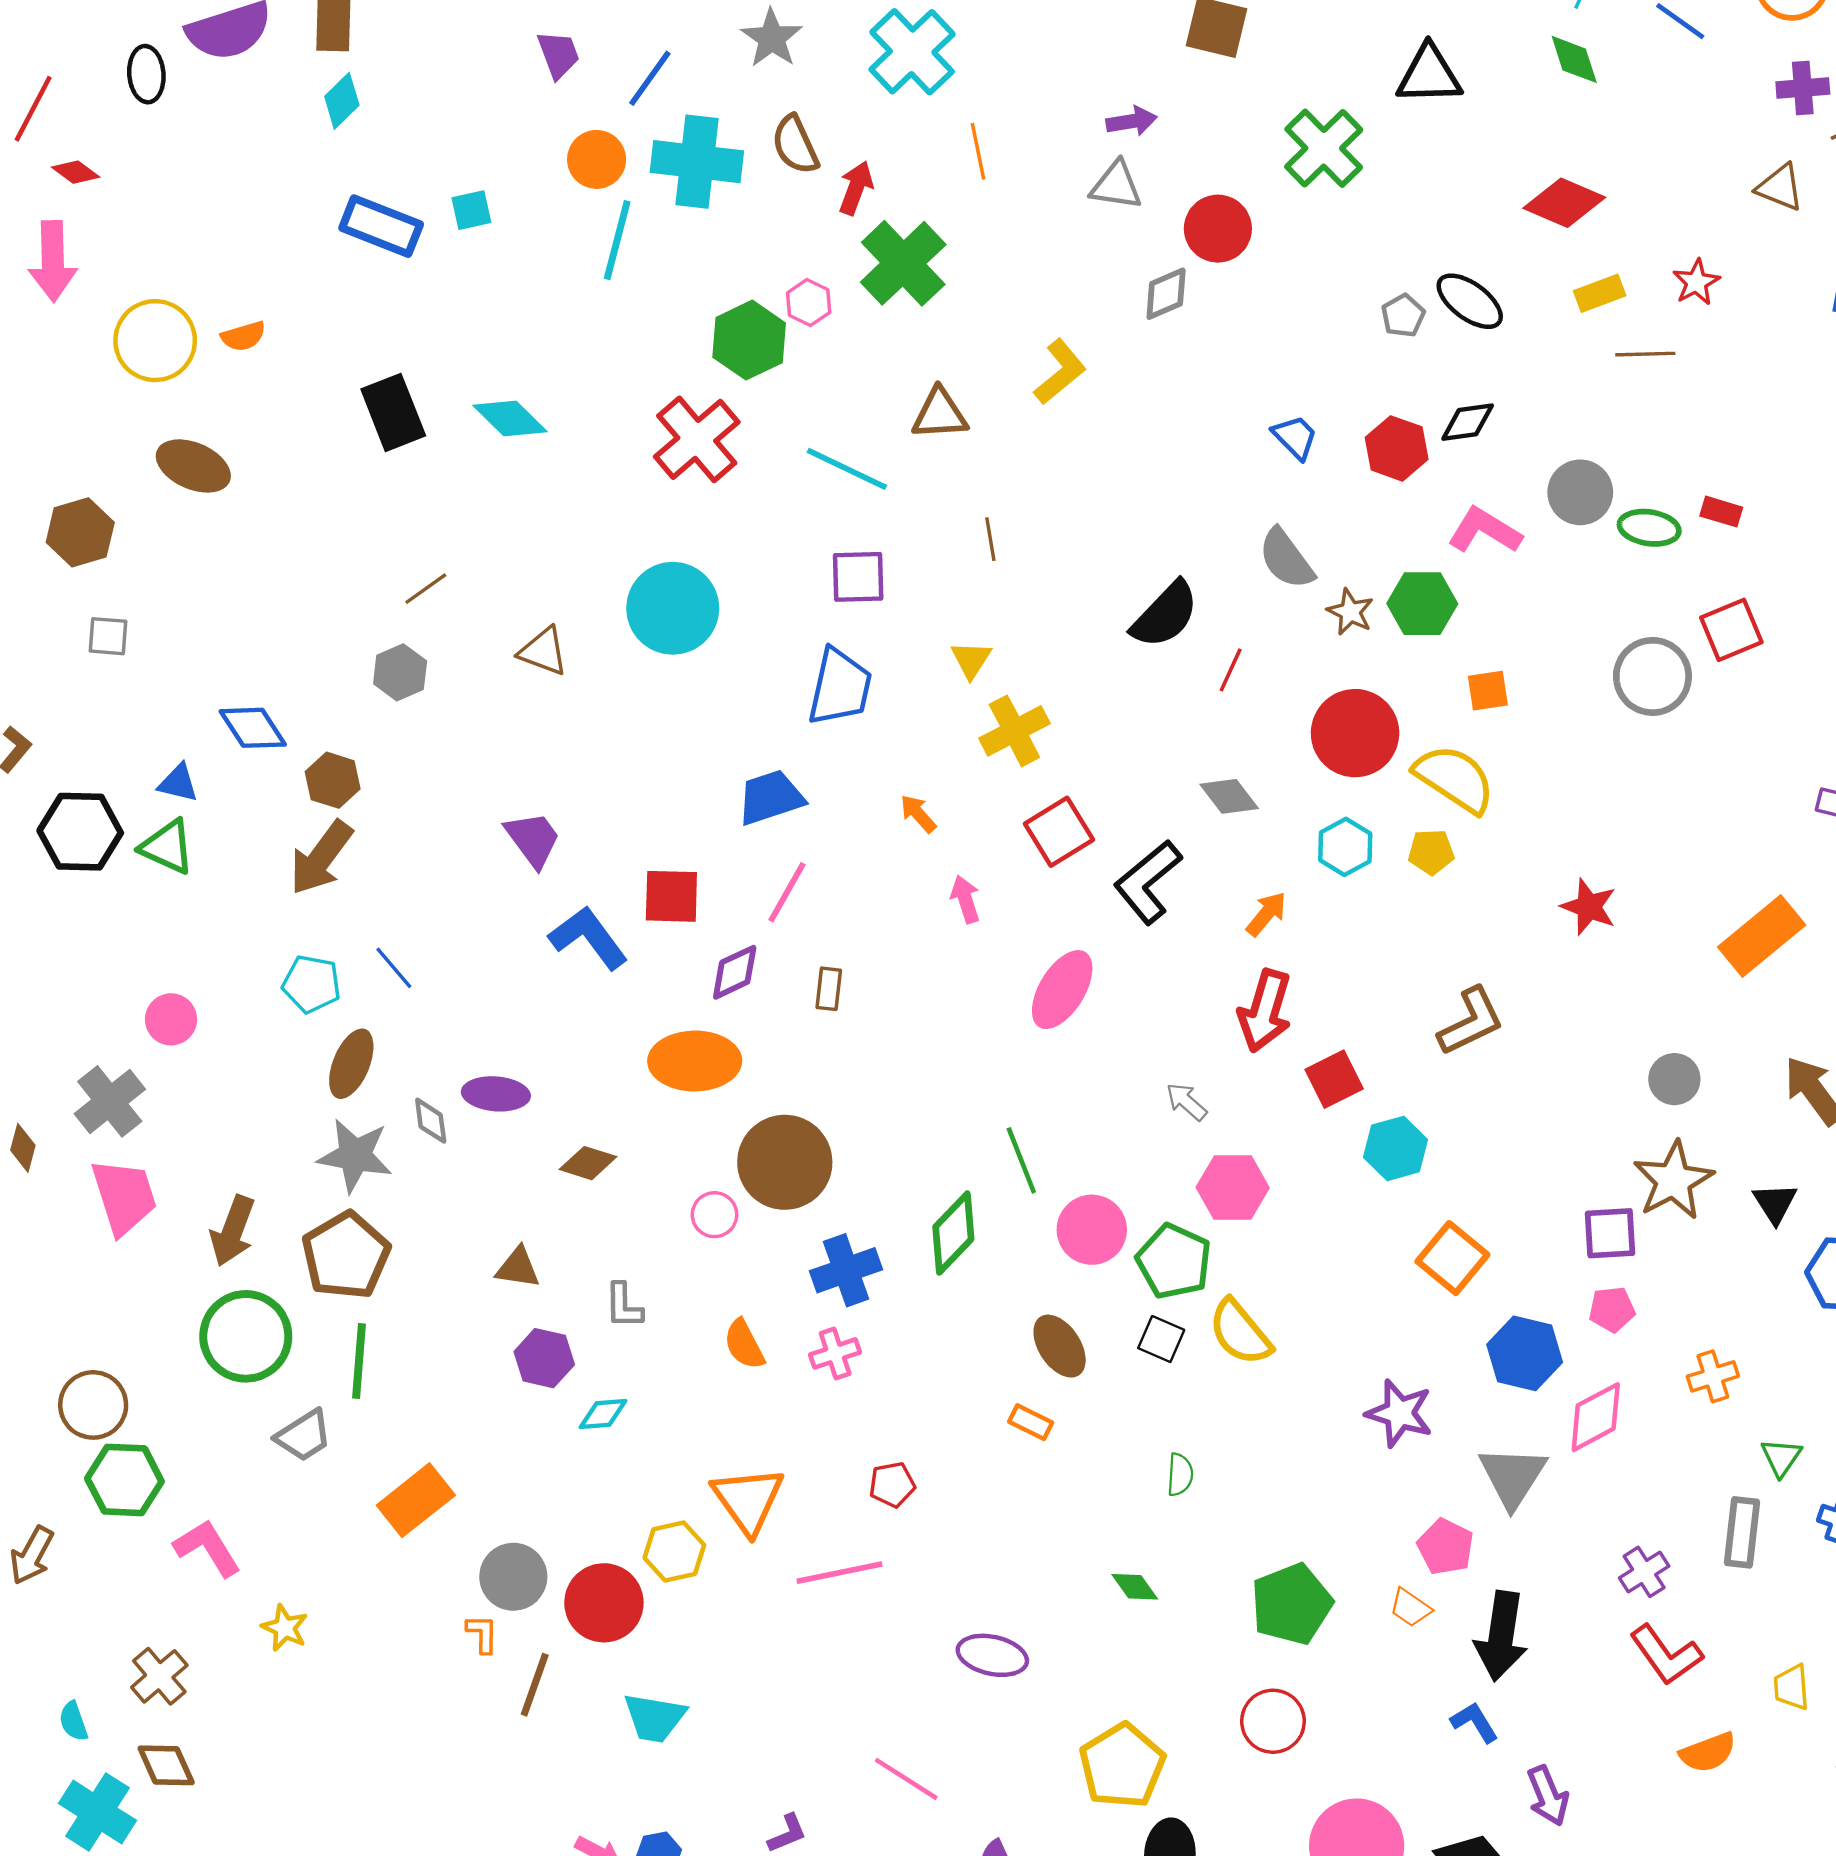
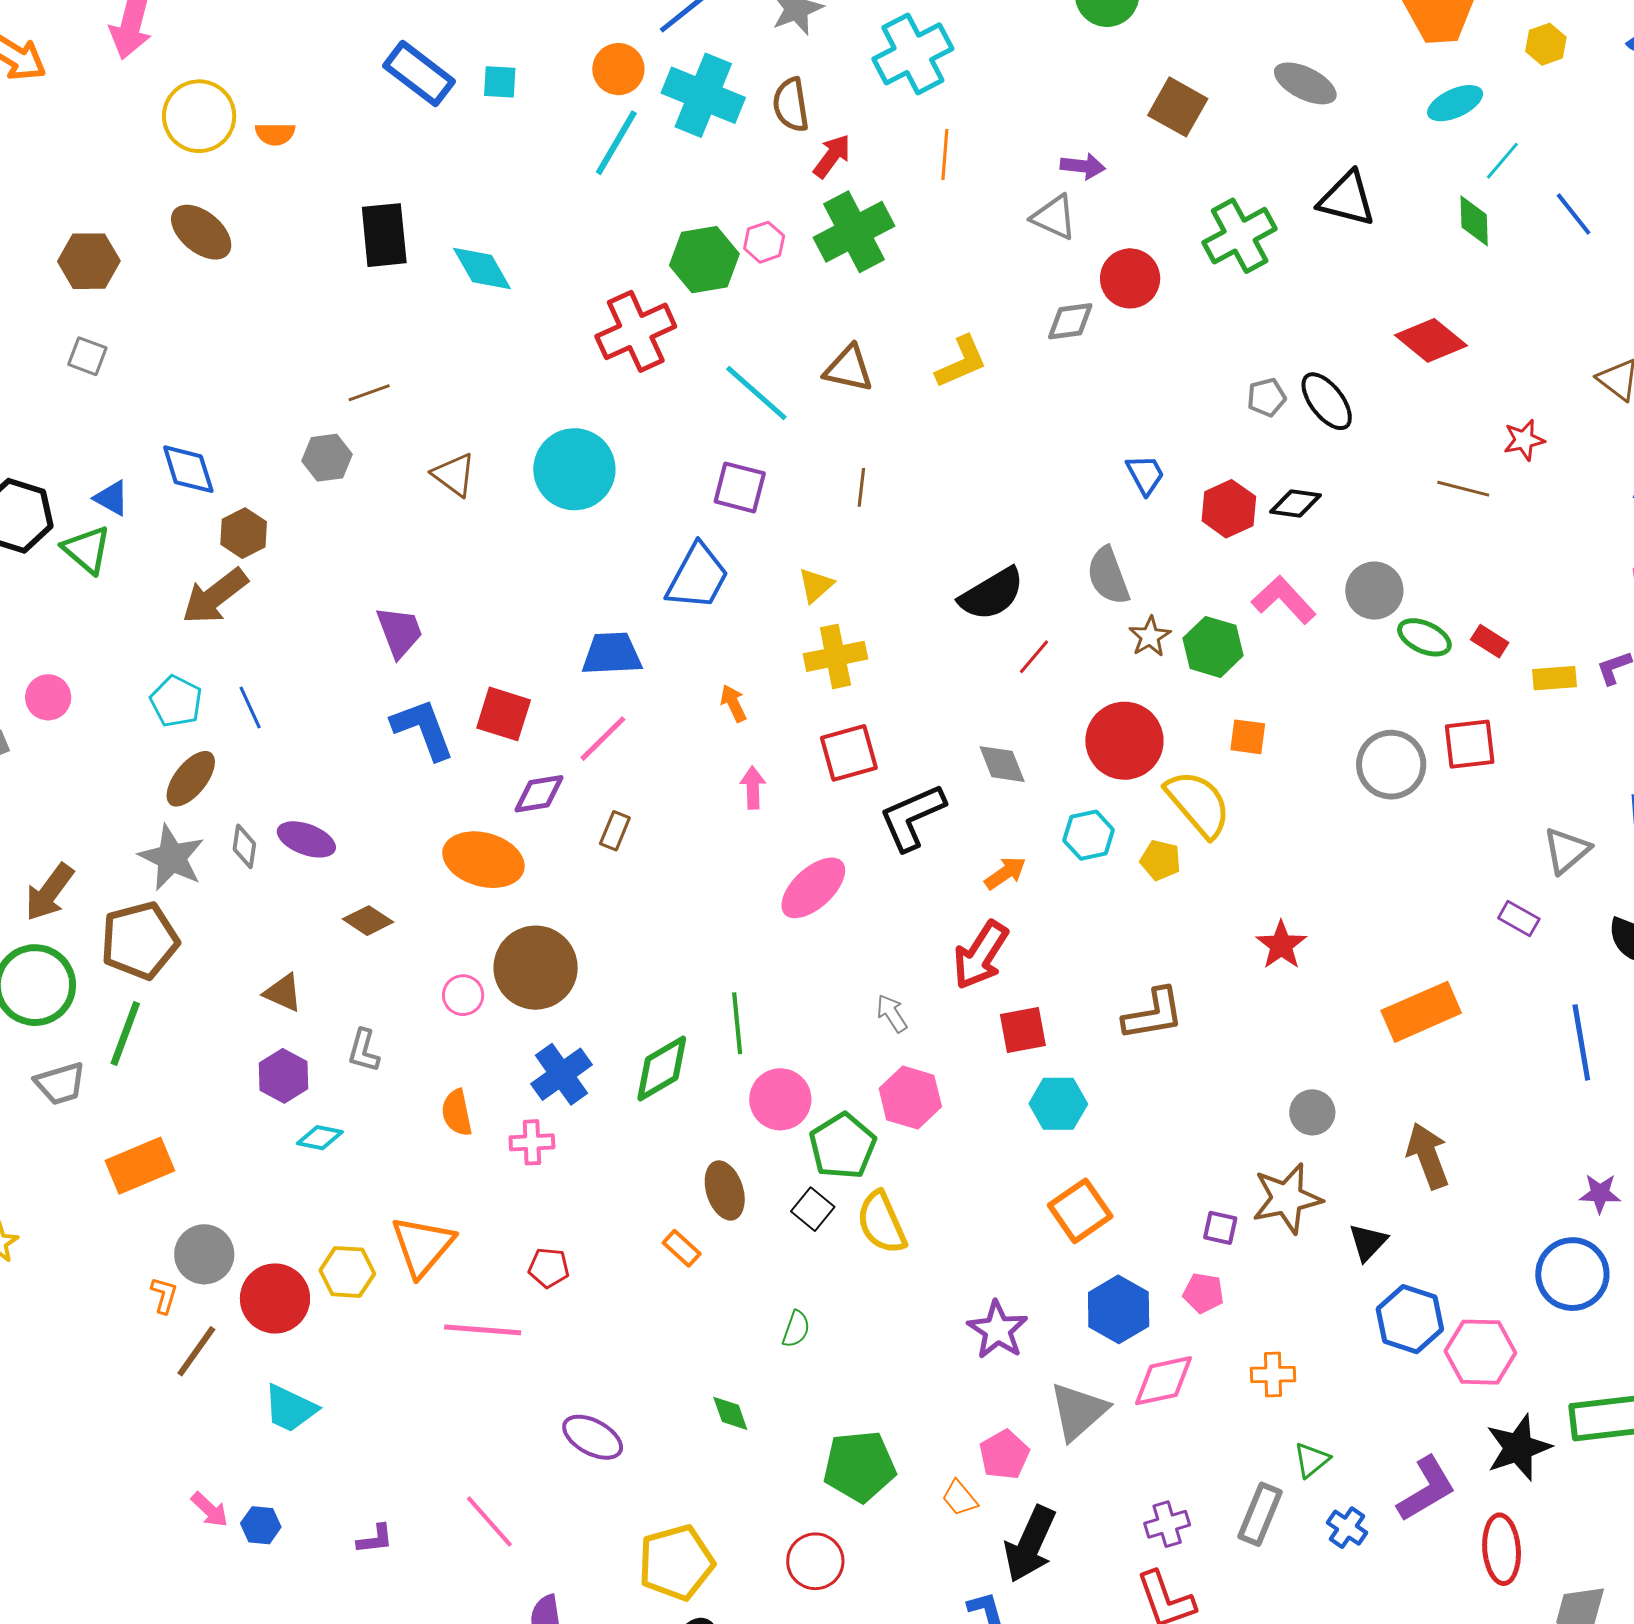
yellow rectangle: (1600, 293) -> (1554, 678), moved
purple square: (1610, 1233) -> (1220, 1228), size x0.7
blue cross: (846, 1270) -> (561, 1074), turned -32

